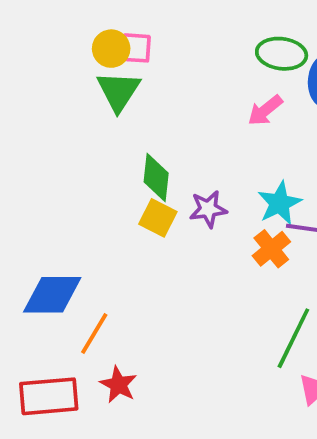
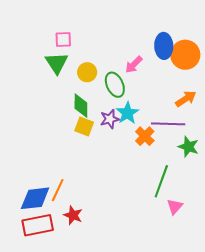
yellow circle: (111, 49) -> (87, 72), moved
green ellipse: (282, 54) -> (115, 85), moved, turned 65
cyan star: (279, 203) -> (127, 113), moved
blue diamond: (52, 295) -> (35, 198), moved

